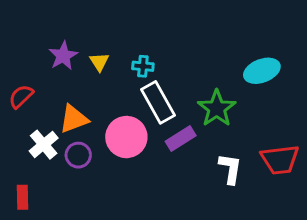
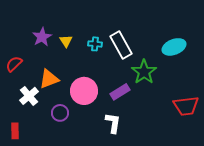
white rectangle: (158, 102) -> (121, 45), moved
purple circle: (78, 155) -> (60, 113), moved
white L-shape: (230, 169) -> (113, 123), moved

